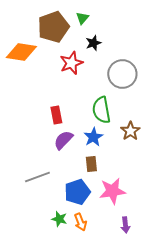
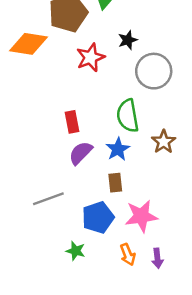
black star: (93, 43) -> (128, 40), moved
orange arrow: (80, 222) -> (128, 255), moved

